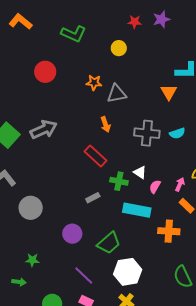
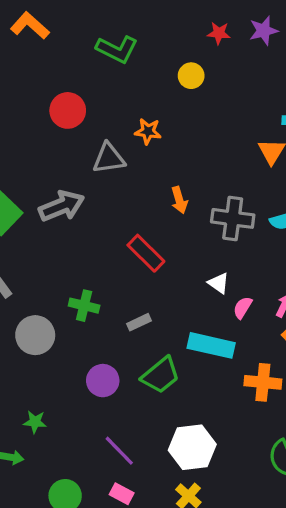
gray triangle: (117, 94) -> (109, 158), moved
orange arrow: (105, 124) -> (179, 200), moved
green cross: (119, 181) -> (84, 306), moved
green trapezoid: (109, 243) -> (161, 375), moved

